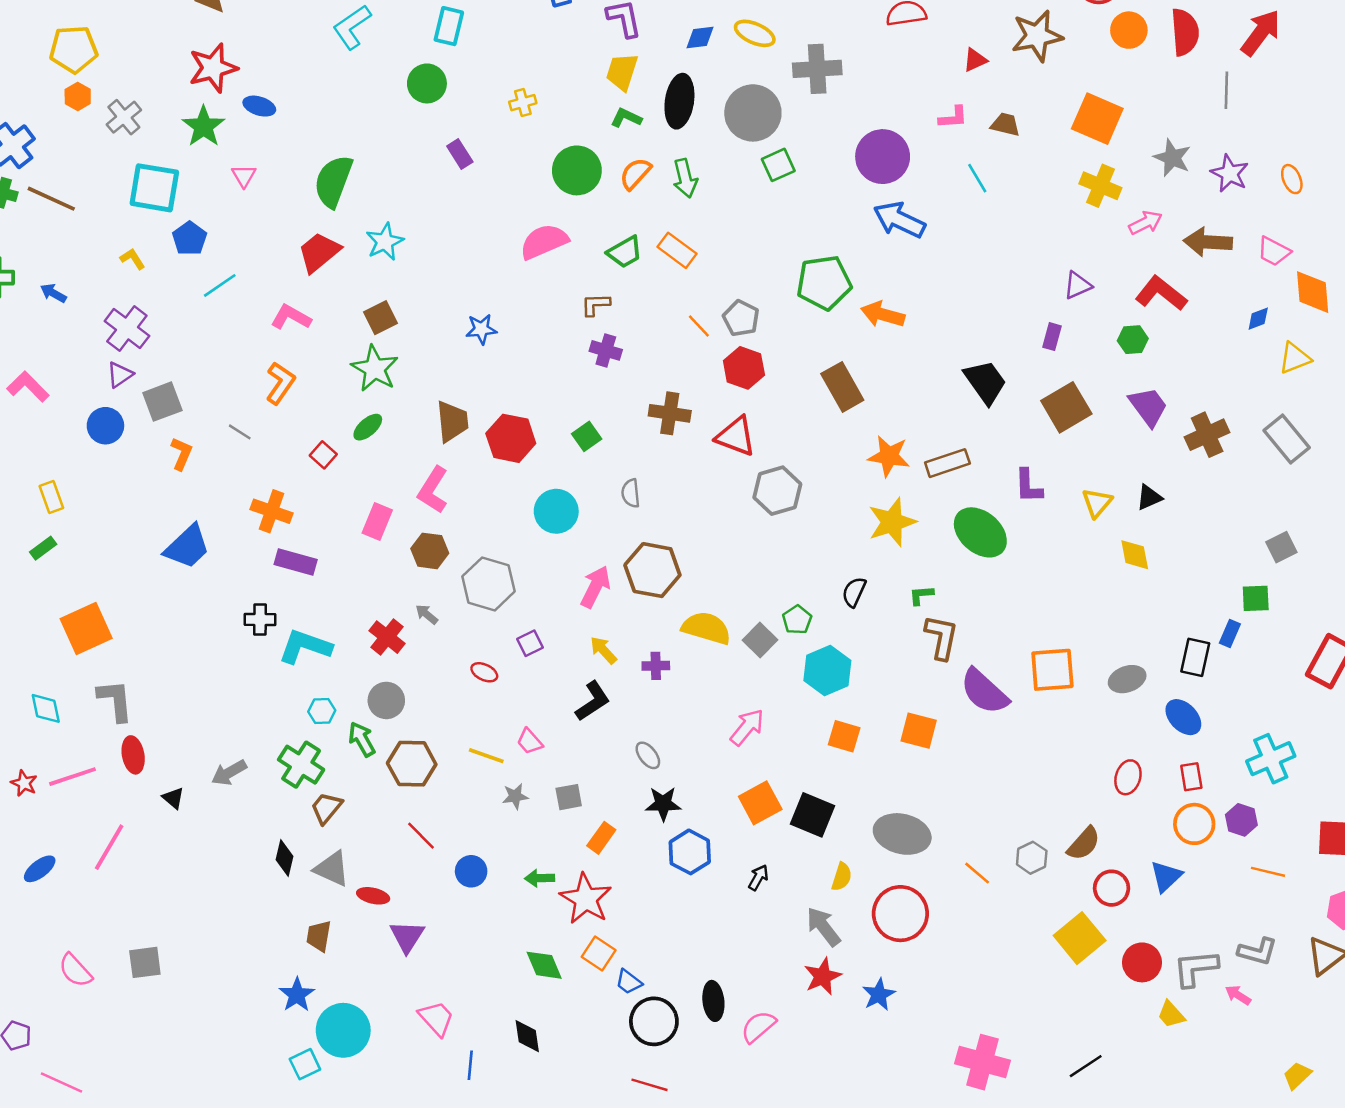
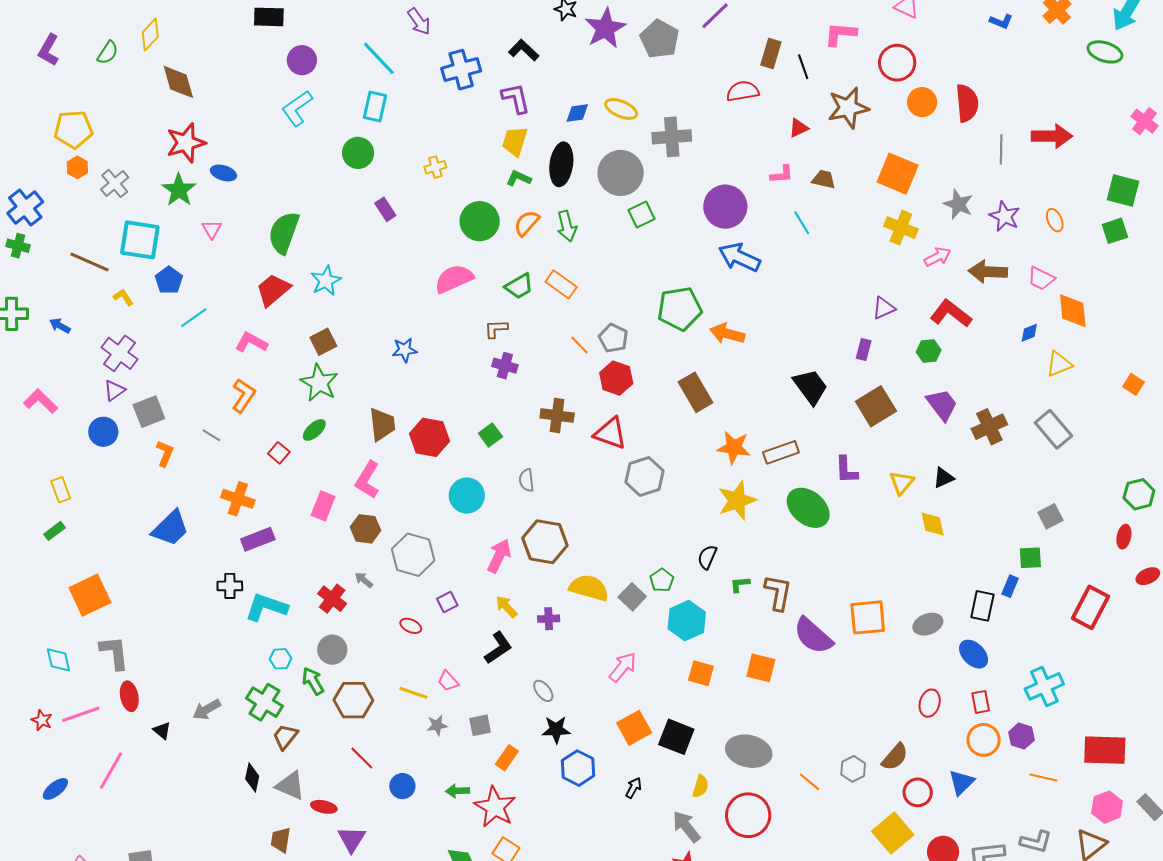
red arrow: (1261, 33) -> (1052, 136), moved, turned 54
brown line: (51, 199) -> (89, 262), moved
purple rectangle: (296, 562) -> (258, 539), turned -36
green L-shape: (921, 595) -> (740, 584), moved

